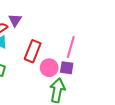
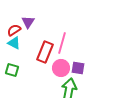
pink line: (71, 47) -> (62, 43), moved

